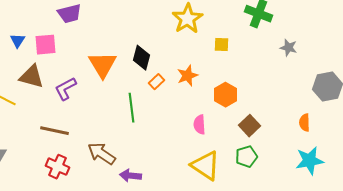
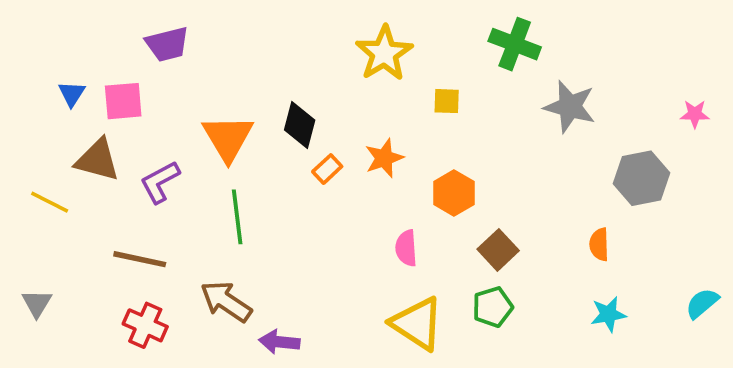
gray star: (288, 48) -> (570, 107), size x1.6
green line: (132, 108) -> (237, 217), moved
cyan star: (310, 161) -> (608, 314), size x0.7

